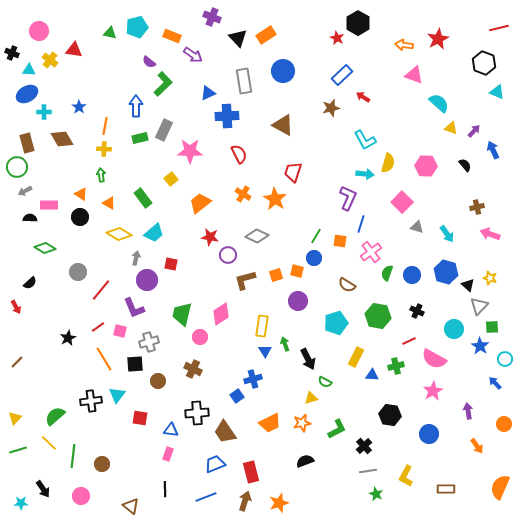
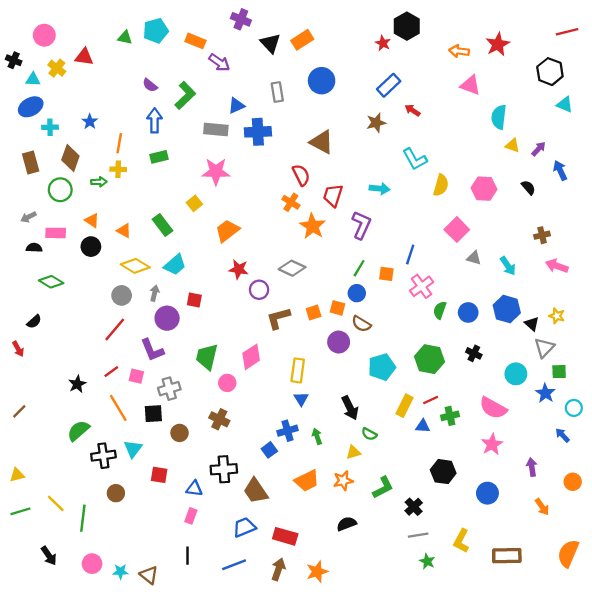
purple semicircle: (149, 62) -> (150, 85), moved
gray rectangle: (244, 81) -> (277, 92), size x0.7
cyan semicircle: (439, 103) -> (499, 117), turned -125
gray rectangle: (164, 130) -> (216, 130), moved, turned 70
brown diamond: (62, 139) -> (70, 158), turned 50
red semicircle: (239, 154) -> (301, 175), moved
green circle: (17, 167) -> (60, 190), moved
cyan arrow: (365, 174) -> (380, 189), moved
green arrow: (101, 175) -> (99, 182), moved, turned 96
orange cross: (243, 194) -> (291, 202), moved
purple L-shape: (348, 198) -> (361, 225), moved
gray circle: (78, 272) -> (122, 295), moved
brown semicircle: (347, 285) -> (361, 324), moved
red line: (409, 341) -> (431, 400), moved
green arrow: (285, 344) -> (317, 436), moved
green semicircle: (55, 416) -> (78, 431), moved
yellow triangle: (15, 418) -> (17, 475), turned 32
brown circle: (102, 464) -> (116, 493), moved
red rectangle: (251, 472) -> (285, 536), turned -60
brown rectangle: (446, 489) -> (507, 556), size x1.4
cyan star: (21, 503) -> (120, 572), moved

